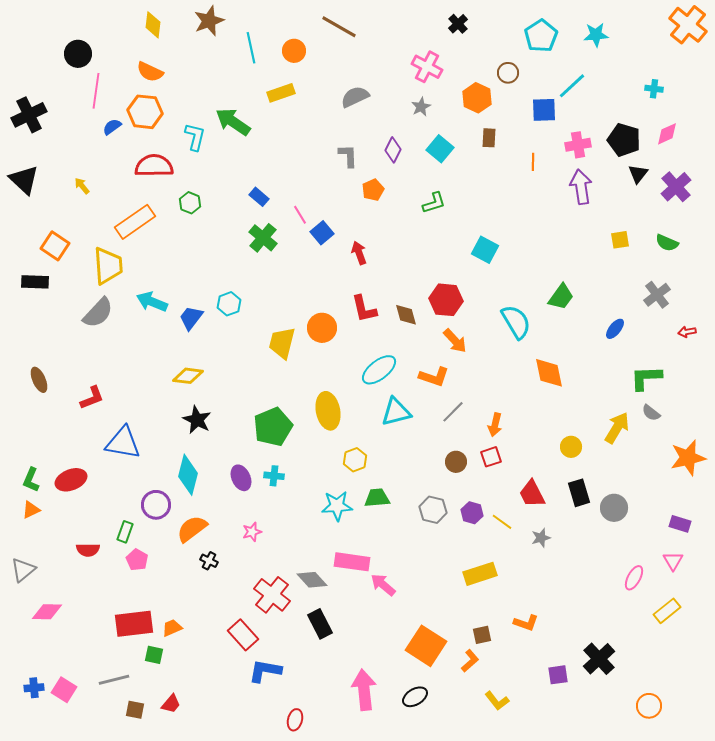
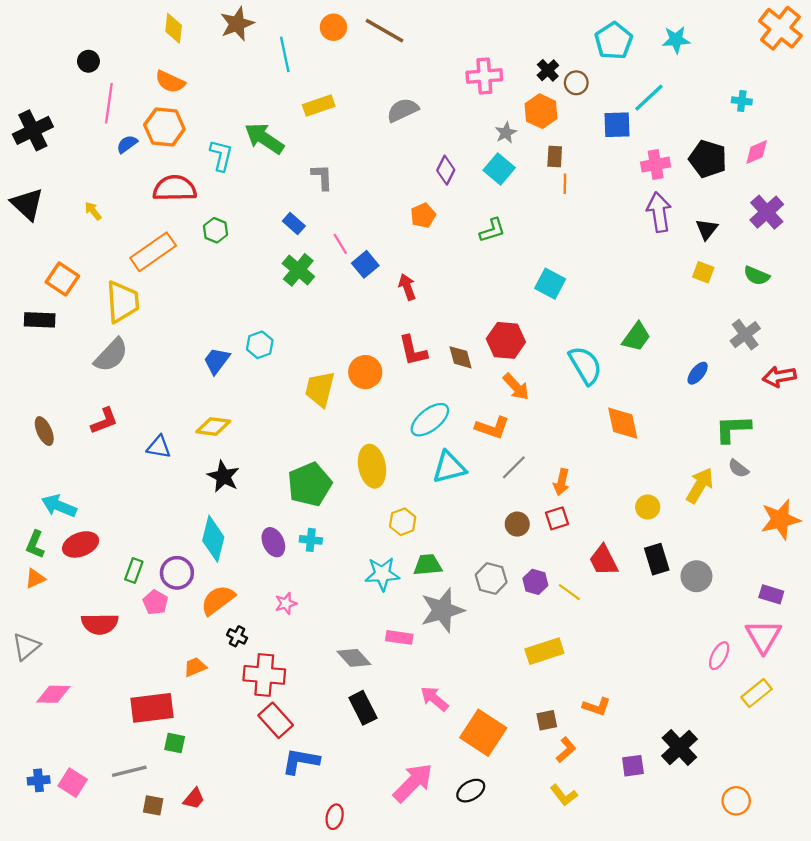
black cross: (458, 24) -> (548, 70), moved
orange circle: (294, 51) -> (333, 27), moved
black circle: (78, 54) -> (88, 61), size x0.7
pink cross: (427, 67) -> (484, 76), turned -32
gray star: (421, 107) -> (506, 133), moved
gray L-shape: (348, 156) -> (322, 177), moved
orange line: (533, 162) -> (565, 184), moved
black triangle: (638, 174) -> (707, 229), moved
yellow square: (620, 240) -> (703, 272), turned 30
cyan arrow: (152, 302) -> (59, 506), moved
red arrow: (687, 332) -> (779, 377), size x1.6
red L-shape: (92, 398) -> (104, 421), moved
blue triangle: (123, 443) -> (159, 447), moved, size x0.6
green rectangle: (125, 532) -> (134, 571), moved
gray star: (541, 538) -> (442, 610), moved, size x2.0
red semicircle: (88, 550) -> (100, 624), size x1.4
pink pentagon: (137, 560) -> (155, 602), moved
pink triangle: (673, 561) -> (763, 636), size x1.6
pink rectangle: (352, 562) -> (399, 637), size x0.7
pink arrow: (383, 585) -> (434, 699), moved
red cross: (272, 595) -> (264, 675), moved, turned -33
orange trapezoid: (172, 628) -> (195, 667), moved
orange L-shape: (470, 661) -> (566, 750), moved
pink arrow: (364, 690) -> (413, 783), turned 51

